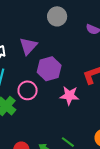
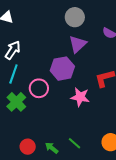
purple triangle: (28, 46) -> (78, 44), moved

